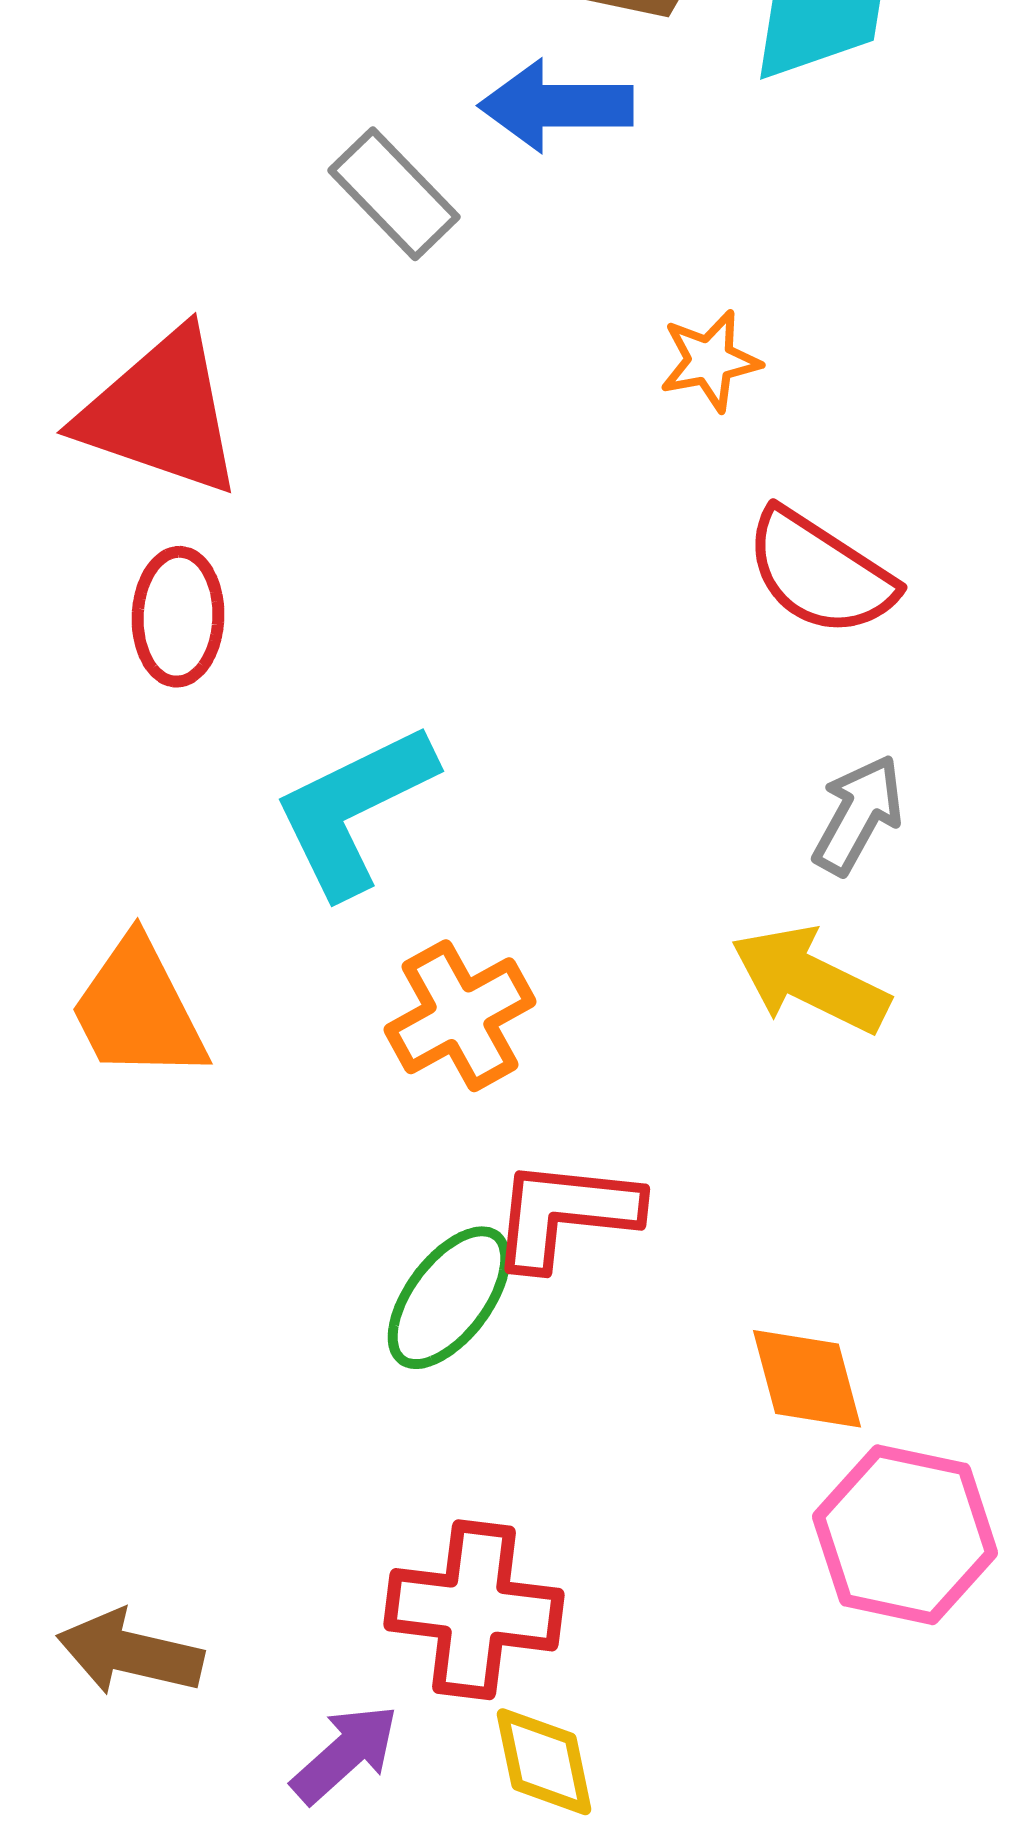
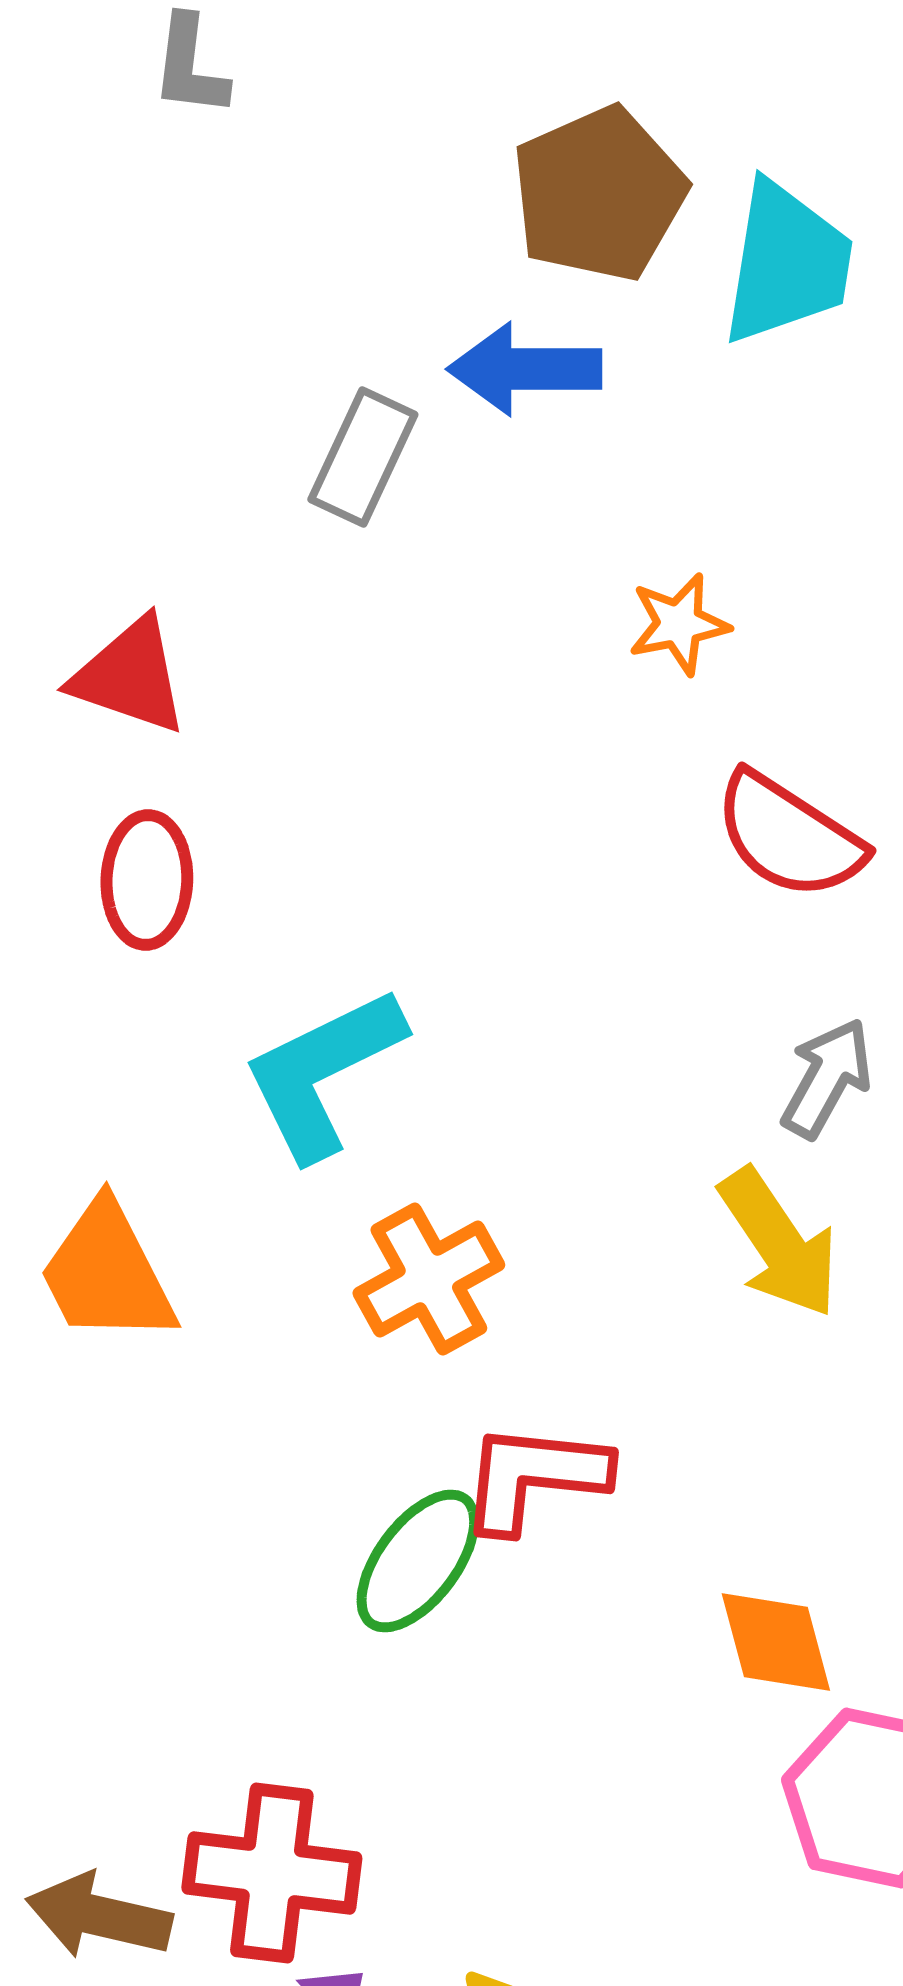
gray rectangle: (394, 194) -> (363, 457), turned 69
red triangle: (161, 413) -> (130, 676), size x0.7
yellow arrow: (810, 980) -> (779, 1243), turned -150
red cross: (474, 1610) -> (272, 1873), moved

